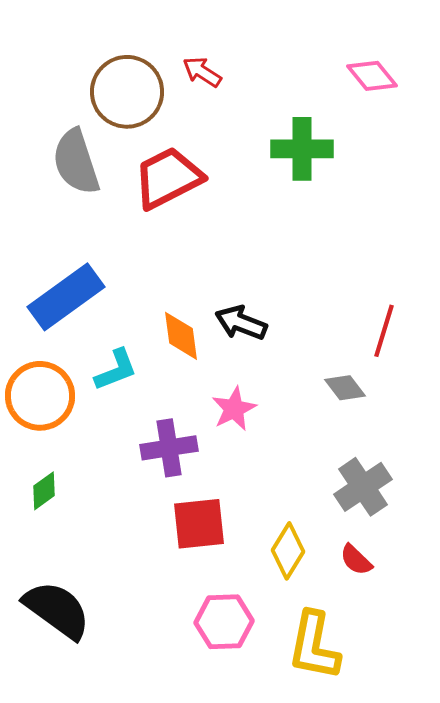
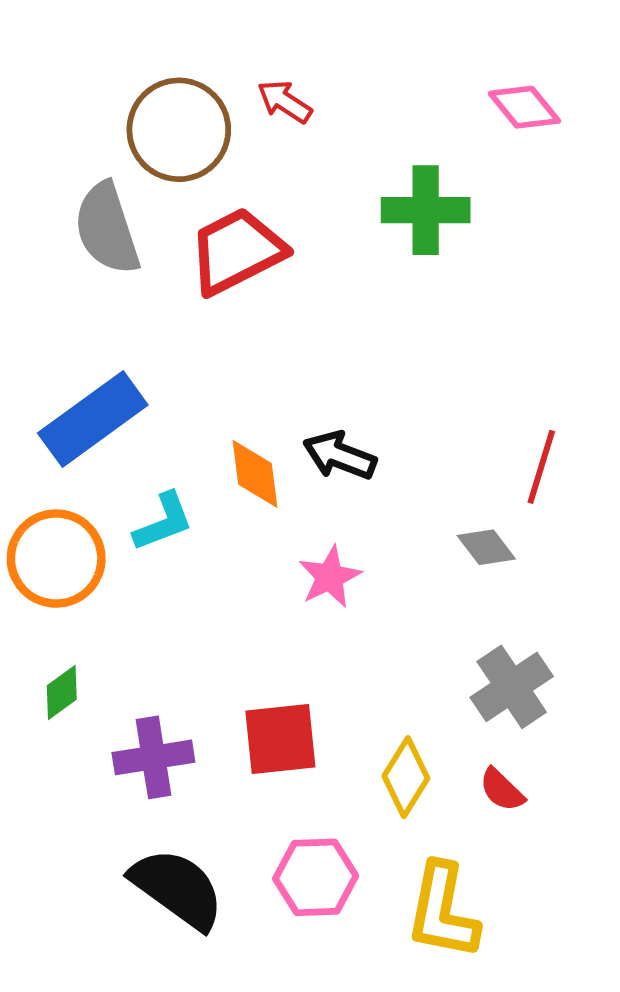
purple cross: (169, 448) -> (153, 757), moved
black semicircle: (57, 610) -> (177, 889), moved

